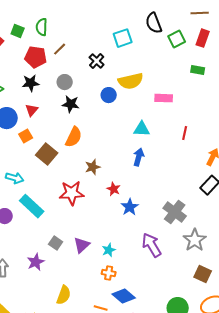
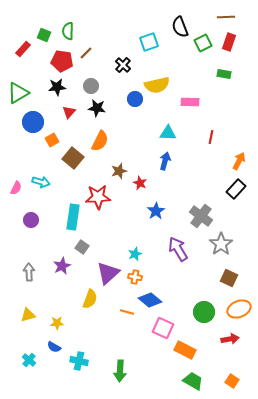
red triangle: (32, 110) -> (69, 112), moved
red star: (114, 189) -> (140, 183), moved
cyan rectangle: (32, 206) -> (73, 217), moved, turned 55
purple triangle: (82, 245) -> (108, 273), moved, size x1.4

